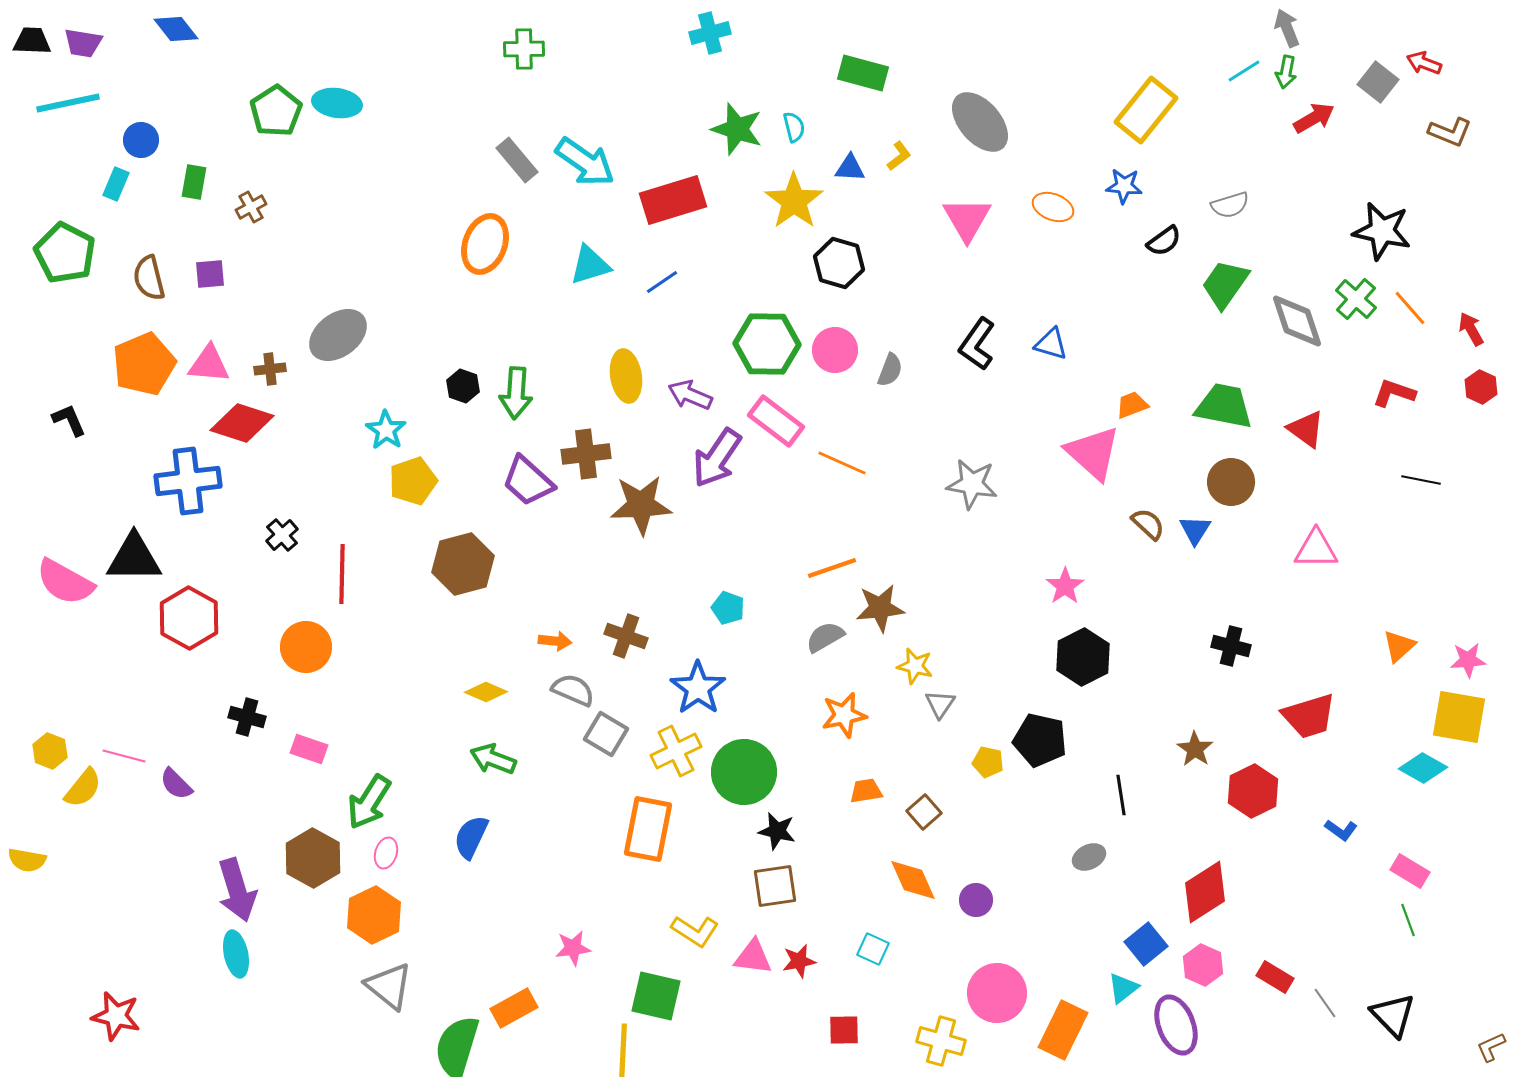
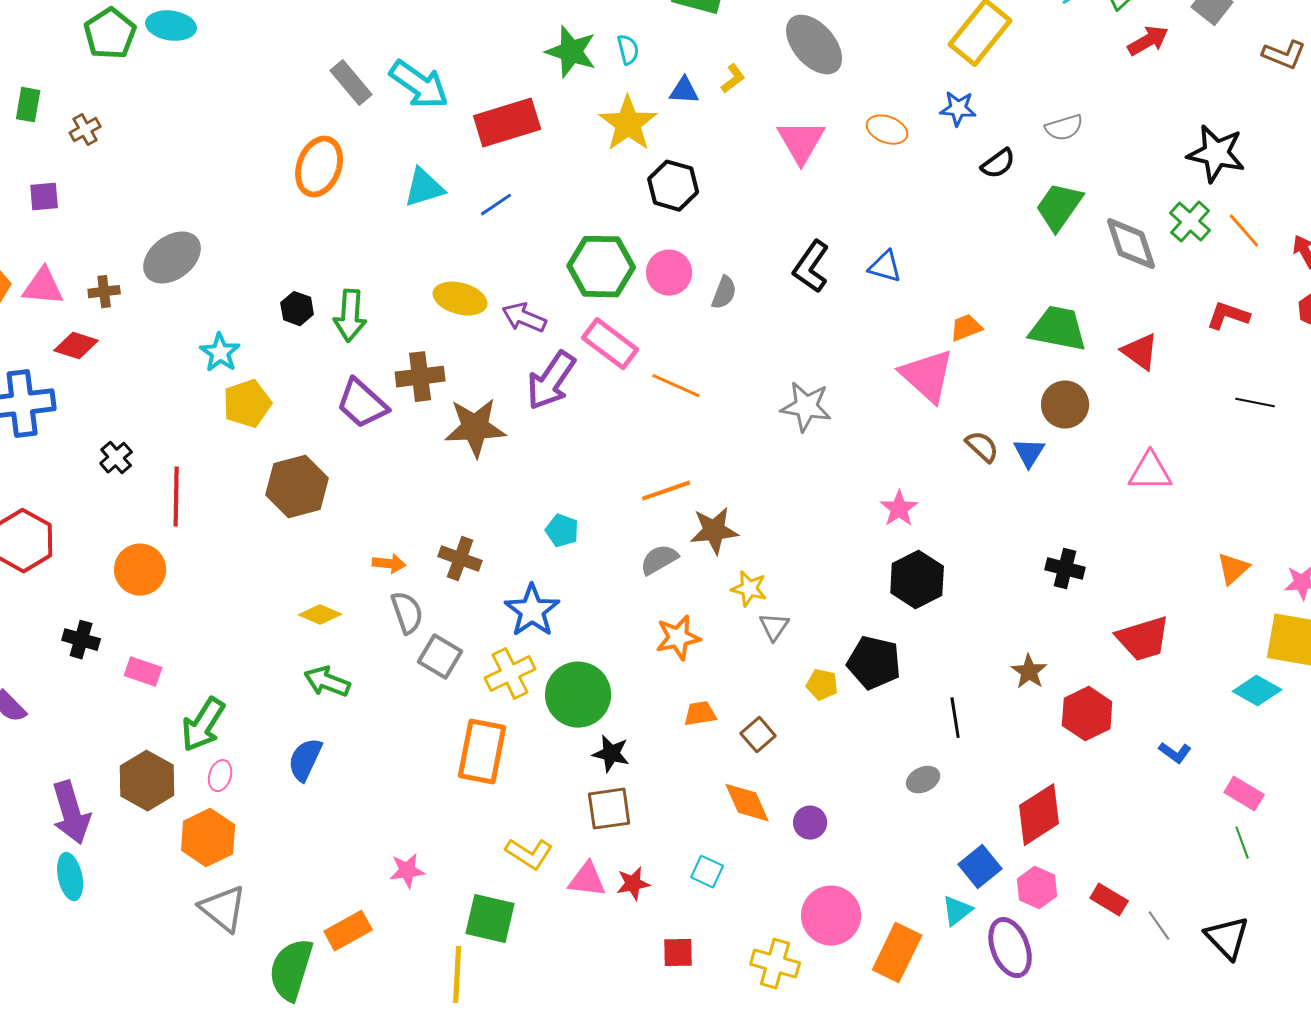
yellow ellipse: (626, 376) -> (460, 299), turned -66
red diamond: (242, 423) -> (76, 346), size x0.7
gray semicircle: (573, 690) -> (407, 613), turned 48

